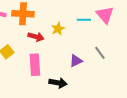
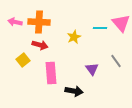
red arrow: (36, 37) -> (40, 45), moved
purple triangle: (76, 61) -> (92, 69), turned -40

